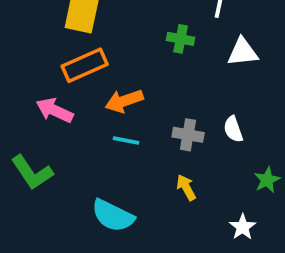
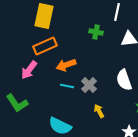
pink arrow: (55, 110) -> (29, 70), turned -78
white semicircle: (233, 129) -> (124, 80), size x1.5
gray cross: (188, 135) -> (89, 85), moved, turned 35

